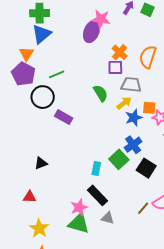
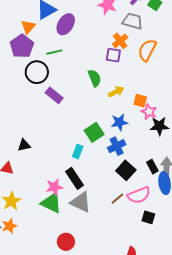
purple ellipse: (91, 32) -> (66, 24), moved
gray trapezoid: (131, 85) -> (133, 21), moved
blue star: (134, 118) -> (119, 122), moved
blue cross: (133, 145) -> (117, 146), moved
green square: (119, 159) -> (94, 132), moved
black triangle: (41, 163) -> (24, 145), moved
black square: (146, 168) -> (126, 170), moved
gray triangle: (108, 218) -> (81, 202), size x1.6

